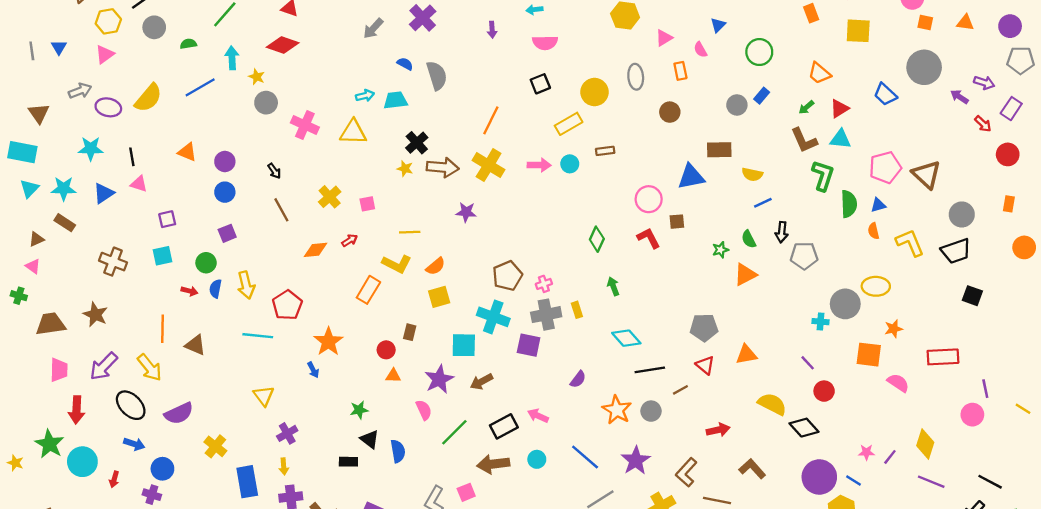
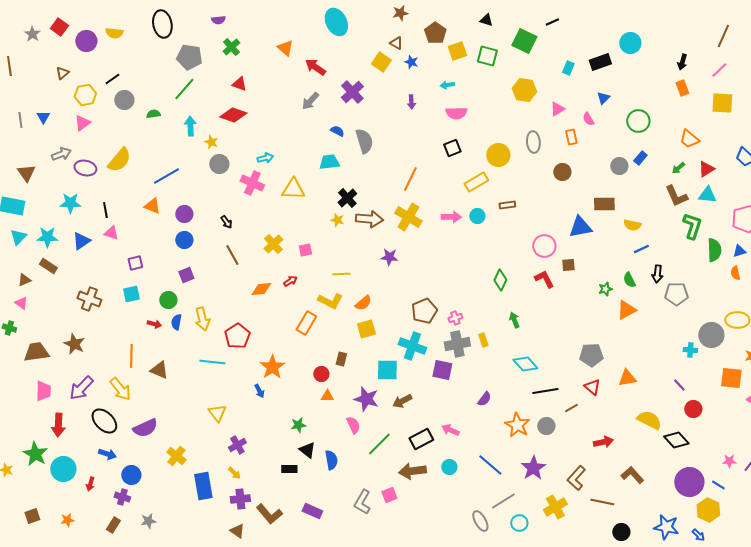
blue line: (200, 87) -> (166, 176), moved
cyan arrow: (365, 96) -> (265, 158), moved
purple star: (439, 379) -> (366, 399), turned -30
yellow arrow: (284, 466) -> (234, 473), turned -40

